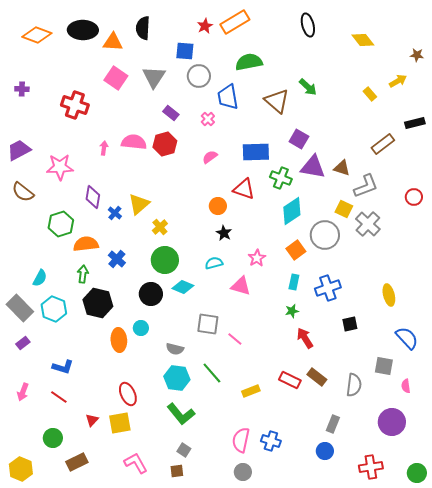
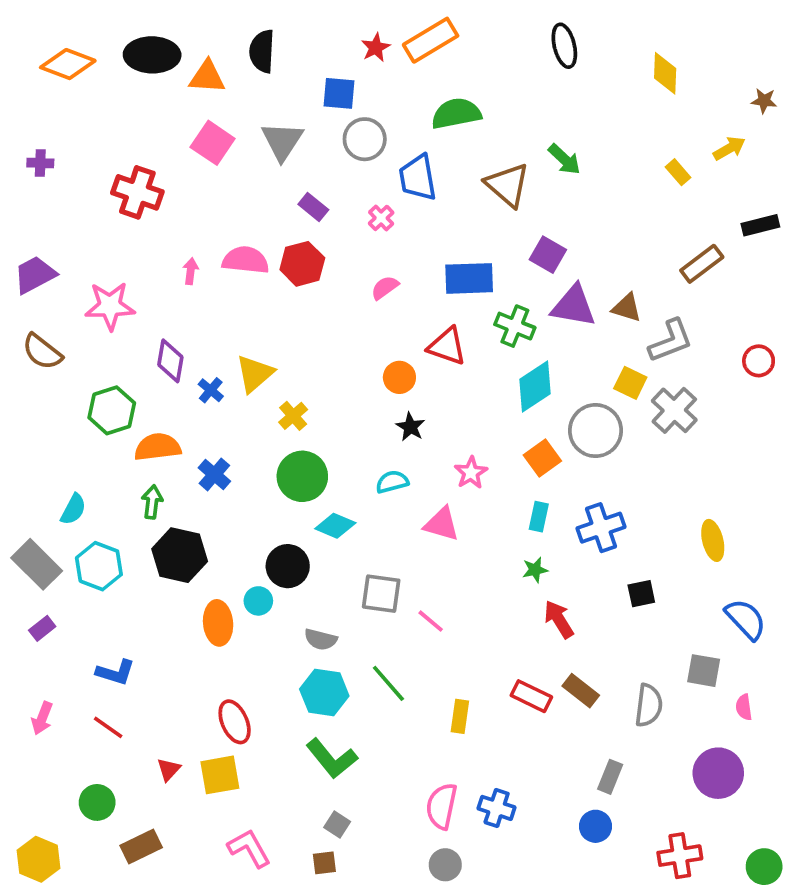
yellow diamond: (363, 40) -> (665, 73), turned 40
black circle: (151, 294) -> (288, 566), moved
yellow rectangle: (251, 391) -> (460, 716), turned -60

